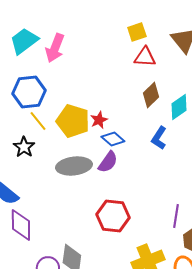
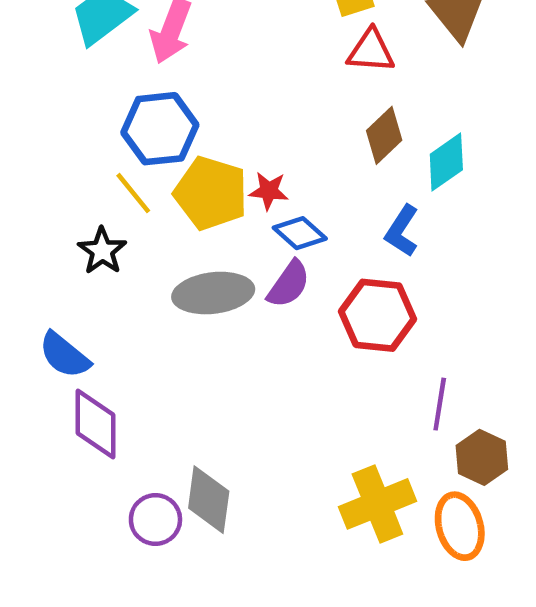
blue hexagon: (29, 92) -> (160, 129), moved
red star: (99, 120) -> (269, 191), turned 30
red hexagon: (113, 216) -> (377, 315), moved

